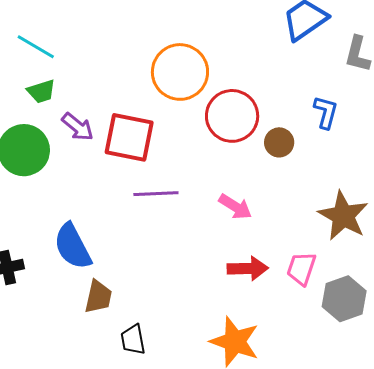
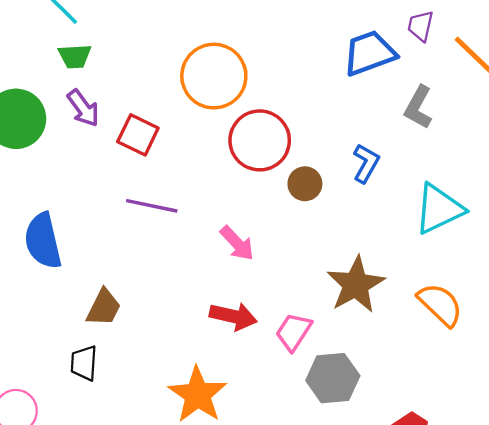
green trapezoid: (41, 91) -> (75, 56), moved
red square: (129, 137) -> (138, 135), size x0.7
brown trapezoid: (98, 297) -> (104, 308), moved

